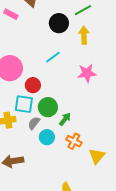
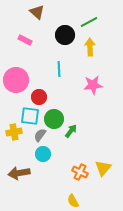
pink rectangle: (11, 14) -> (25, 40), moved
cyan line: (53, 57) -> (59, 69), turned -56
cyan circle: (47, 137) -> (43, 154), moved
orange cross: (74, 141) -> (80, 172), moved

